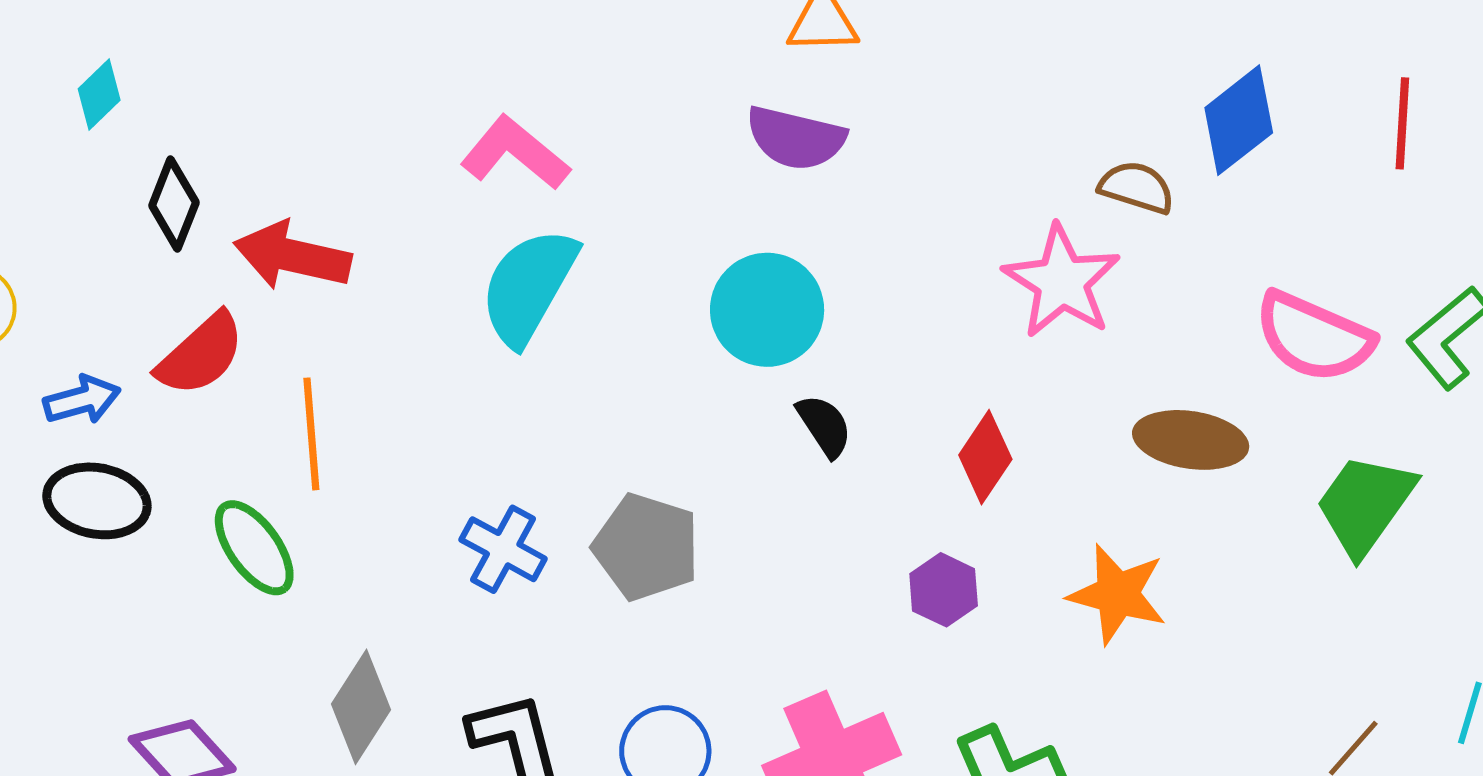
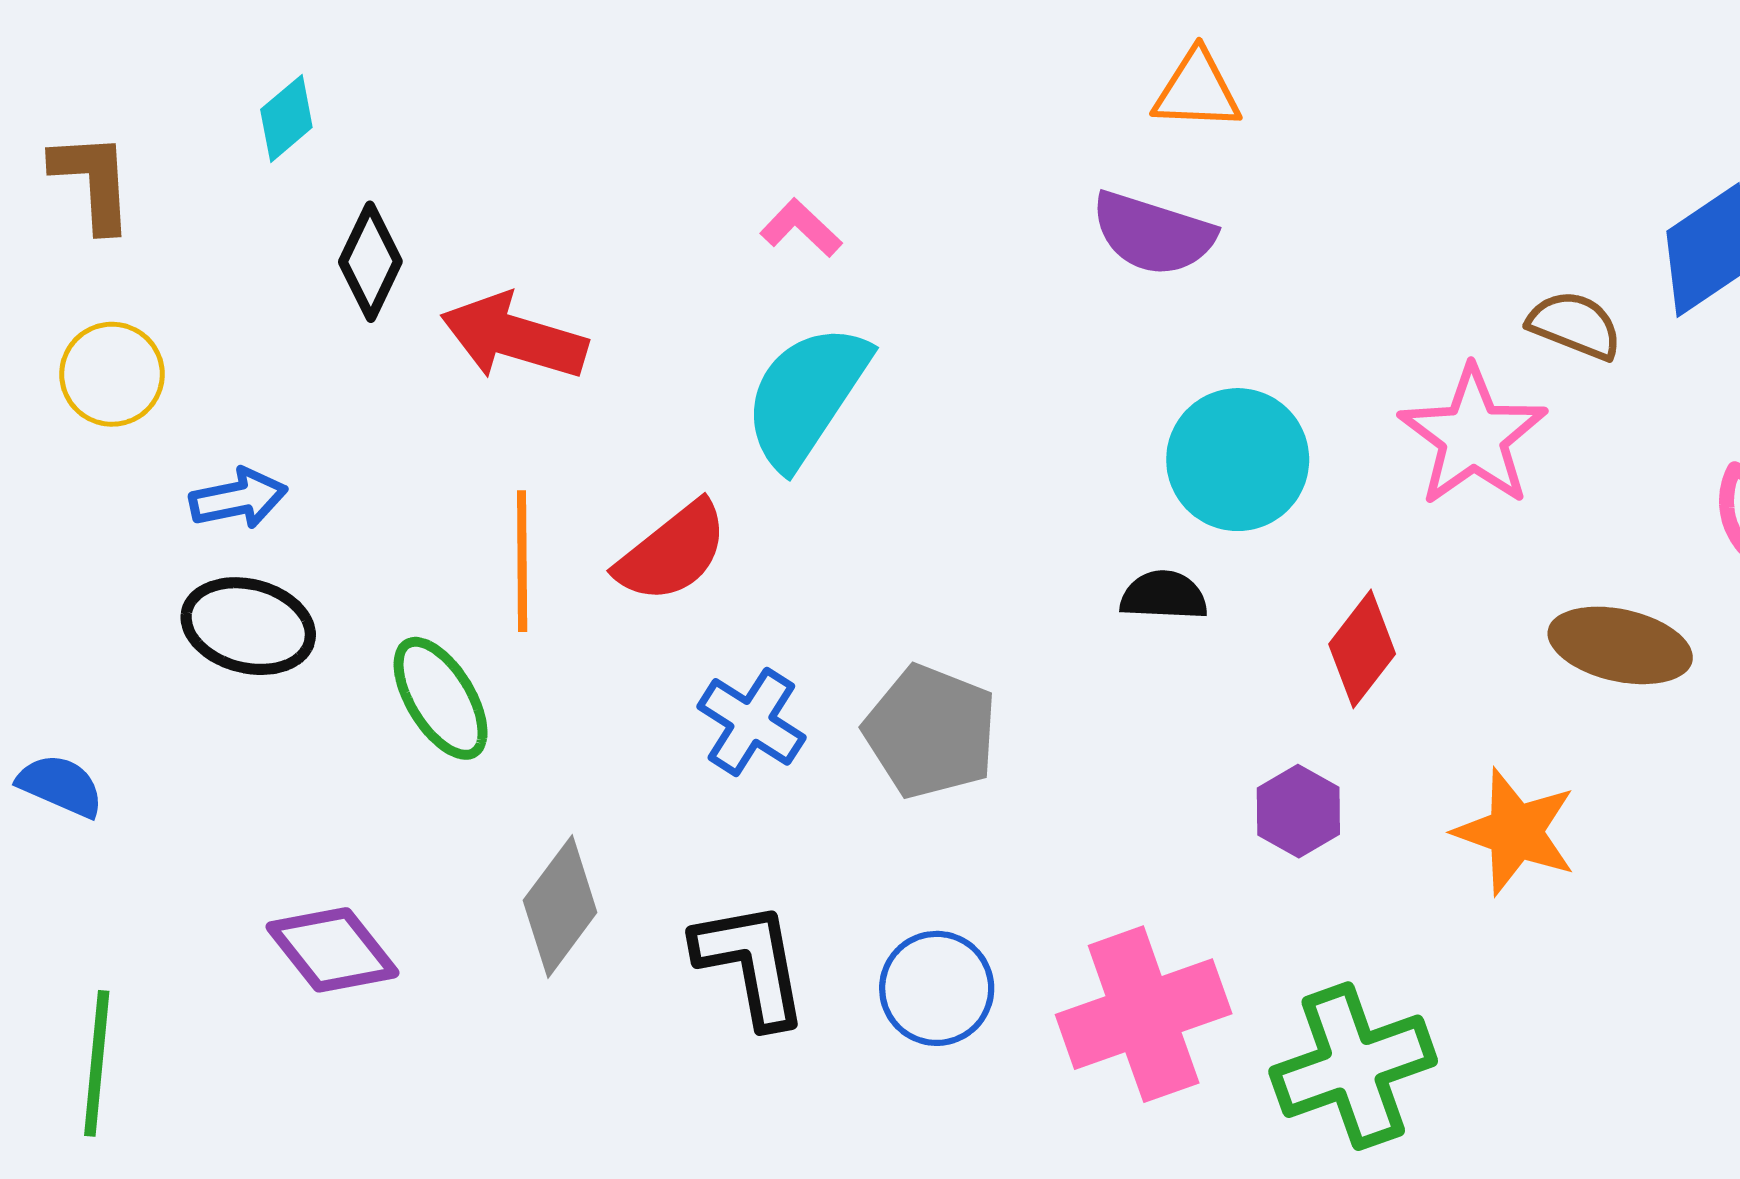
pink L-shape: (515, 153) -> (801, 228), size x0.6
cyan circle: (767, 310) -> (1238, 460), moved
red semicircle: (201, 354) -> (672, 552), moved
black semicircle: (824, 426) -> (1164, 596), turned -58

